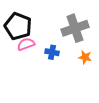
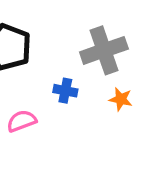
pink semicircle: (26, 44) -> (22, 121), moved

